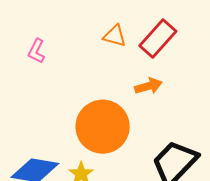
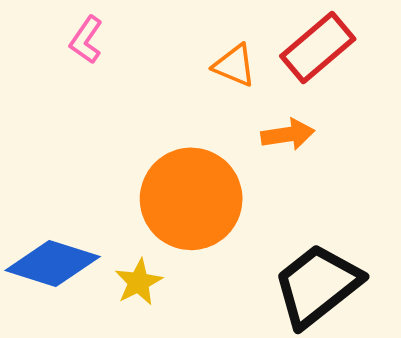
orange triangle: (115, 36) -> (234, 65), moved

